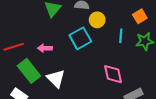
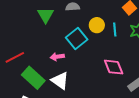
yellow circle: (97, 20) -> (97, 25), moved
pink arrow: (45, 48) -> (57, 57), moved

